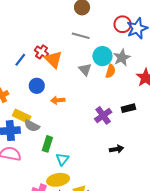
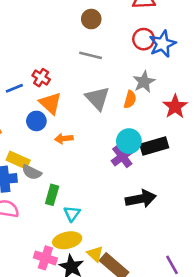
cyan circle: (102, 56) -> (129, 141), moved
orange triangle: (53, 59) -> (50, 103), moved
blue line: (20, 60) -> (14, 88), turned 32
gray triangle: (85, 69) -> (97, 98), size x1.5
black rectangle: (128, 108) -> (154, 146), size x1.5
black arrow: (117, 149) -> (141, 199), size x1.6

